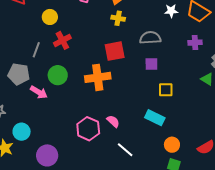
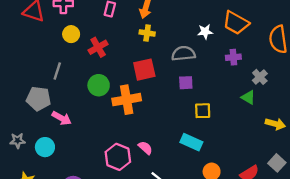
white star: (171, 11) -> (205, 32), moved
red cross: (62, 40) -> (98, 47), moved
green circle: (58, 75) -> (99, 85), moved
cyan circle: (22, 132) -> (45, 147), moved

